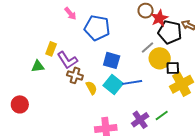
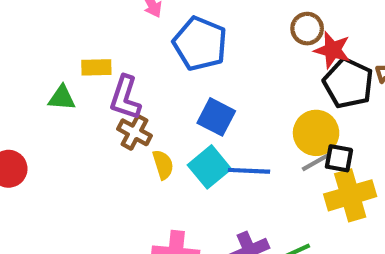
red star: (159, 18) -> (332, 50), turned 30
gray line: (147, 48) -> (315, 162), moved
yellow rectangle: (51, 49) -> (96, 67), turned 56
purple L-shape: (67, 60) -> (125, 98), turned 40

